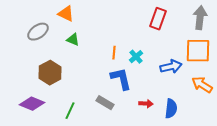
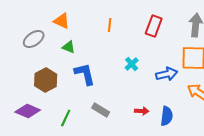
orange line: (114, 53) -> (110, 25), moved
blue L-shape: (121, 79) -> (85, 74), moved

